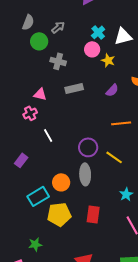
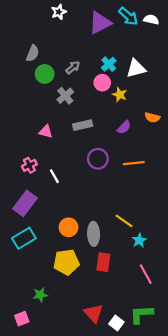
gray arrow: (58, 27) -> (73, 67), moved
gray cross: (58, 61) -> (65, 96), turned 35
pink cross: (30, 113) -> (29, 165), moved
purple circle: (88, 147) -> (98, 159), moved
yellow line: (114, 157) -> (124, 221), moved
purple rectangle: (21, 160) -> (25, 203), size x1.6
gray ellipse: (85, 174) -> (94, 234), moved
cyan rectangle: (38, 196) -> (24, 238), moved

